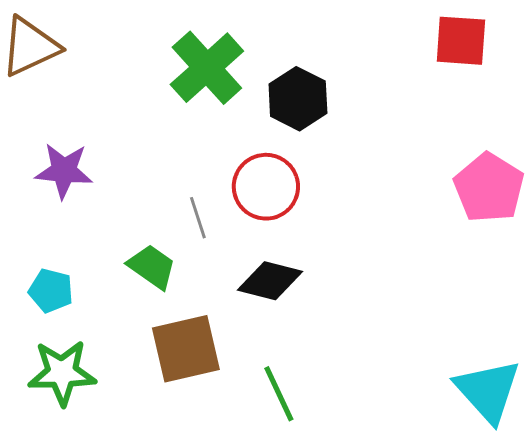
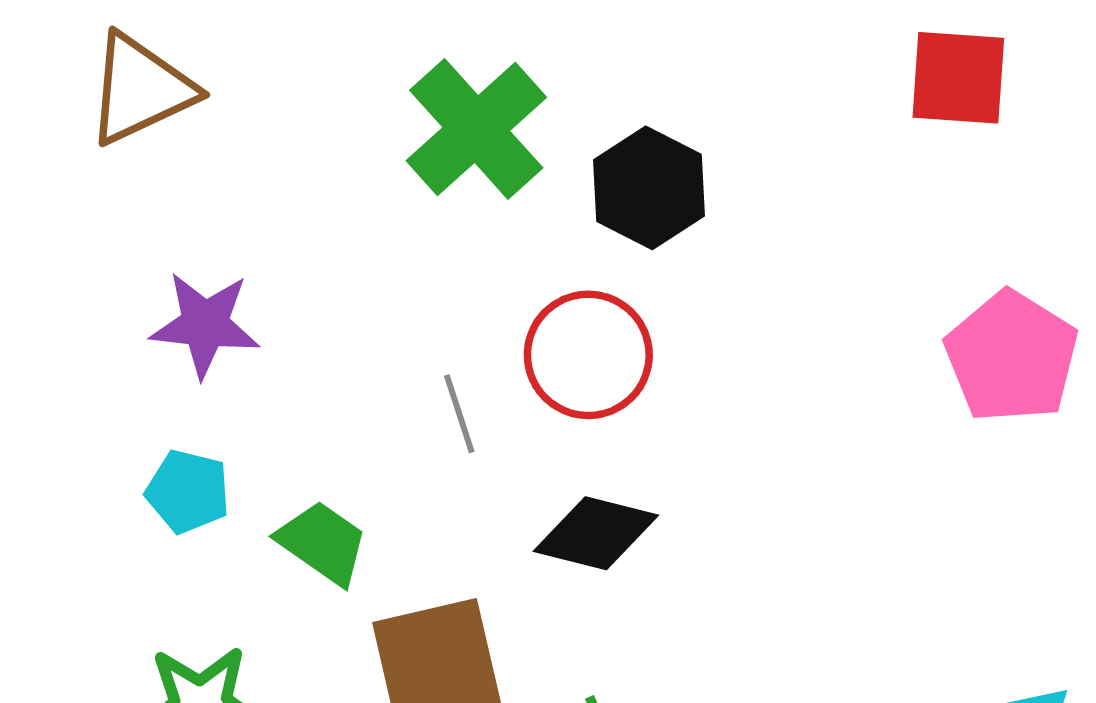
green trapezoid: (152, 267) -> (323, 543), moved
cyan pentagon: (51, 291) -> (188, 492), moved

